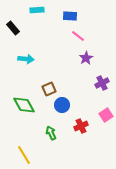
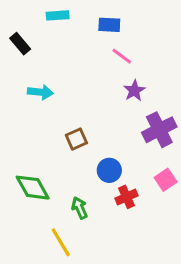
purple cross: (102, 83) -> (159, 130), size x1.5
green diamond: (24, 105) -> (33, 188), moved
blue circle: (62, 105) -> (109, 170), moved
yellow line: (24, 155) -> (61, 242), moved

